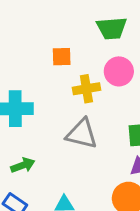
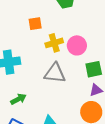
pink circle: (119, 71) -> (77, 45), moved

